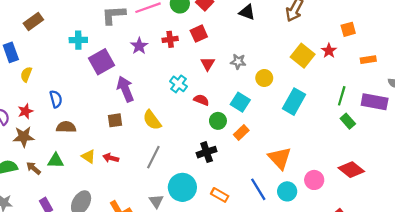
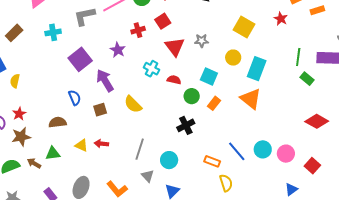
cyan cross: (78, 40) -> (53, 32), moved
purple star: (139, 46) -> (118, 50), moved
yellow square: (303, 56) -> (244, 27), moved
orange rectangle: (368, 60) -> (317, 10), moved
red triangle: (208, 64) -> (175, 47), size x1.5
yellow circle: (264, 78) -> (233, 58), moved
blue semicircle: (56, 99) -> (75, 98), moved
gray line: (153, 157) -> (140, 149), moved
orange triangle: (280, 158) -> (251, 99), moved
pink circle: (314, 180) -> (286, 154), moved
cyan circle: (182, 187) -> (169, 160), size x0.7
orange rectangle: (220, 195) -> (212, 161), moved

